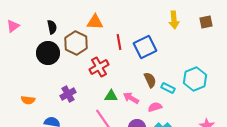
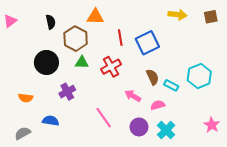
yellow arrow: (174, 20) -> (177, 15), turned -78
black circle: (48, 53) -> (46, 62), moved
red cross: (99, 67) -> (111, 67), moved
green triangle: (111, 96) -> (82, 62), moved

